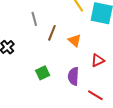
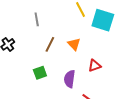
brown line: (52, 33) -> (50, 44), moved

